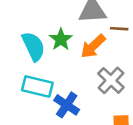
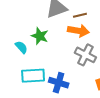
cyan semicircle: (33, 46) -> (21, 47), size x0.6
orange arrow: (93, 46) -> (78, 31), moved, turned -110

